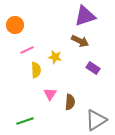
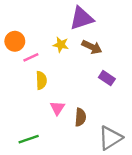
purple triangle: (85, 16) -> (82, 18), moved
orange circle: (15, 25) -> (15, 41), moved
yellow star: (55, 57) -> (61, 45), moved

